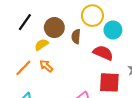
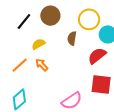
brown circle: (54, 28) -> (50, 16), moved
red semicircle: (103, 53) -> (97, 56), turned -66

